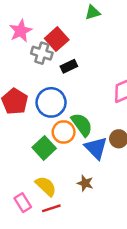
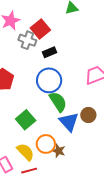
blue circle: (51, 102) -> (49, 80), moved
orange circle: (64, 132) -> (46, 144), moved

